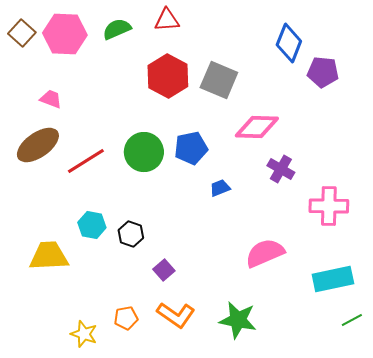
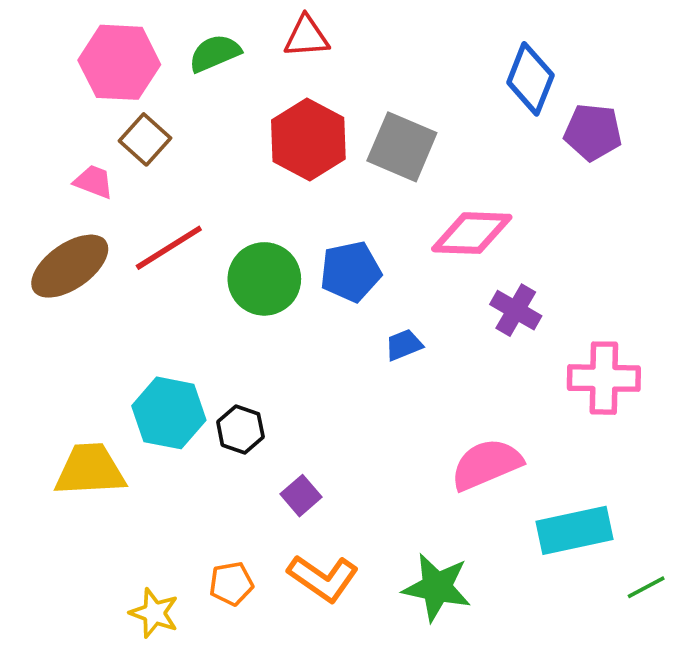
brown square: (22, 33) -> (145, 139), moved
red line: (86, 161) -> (169, 248), moved
cyan hexagon: (92, 225) -> (169, 413), size x1.4
cyan rectangle: (333, 279) -> (575, 530), moved

